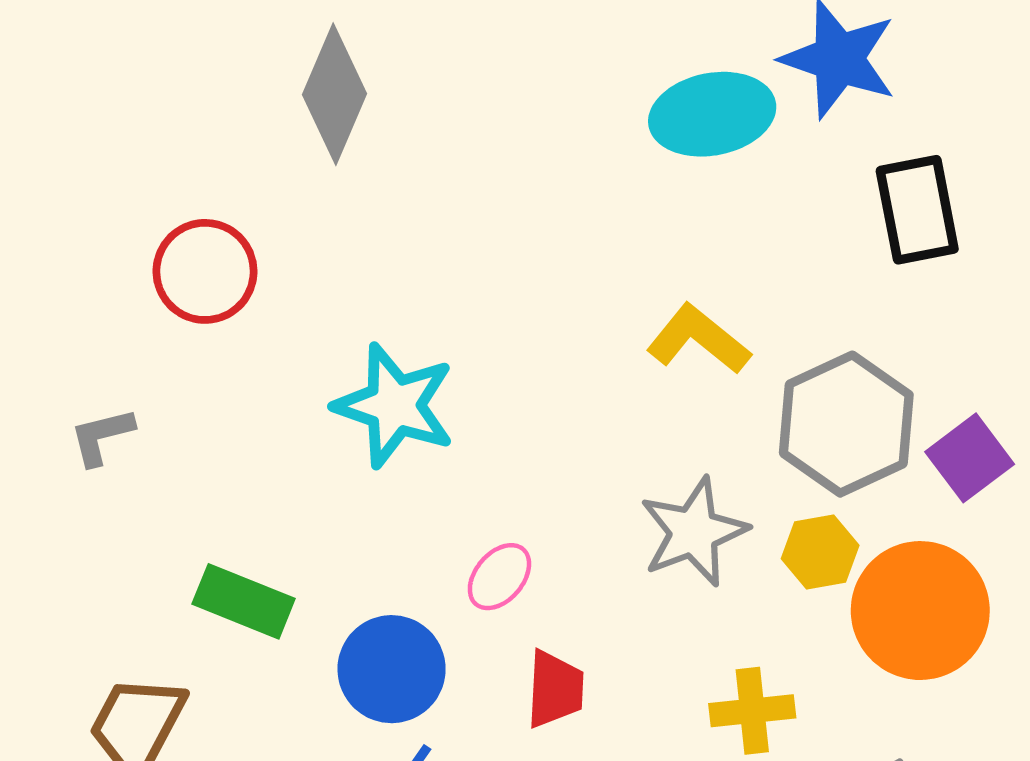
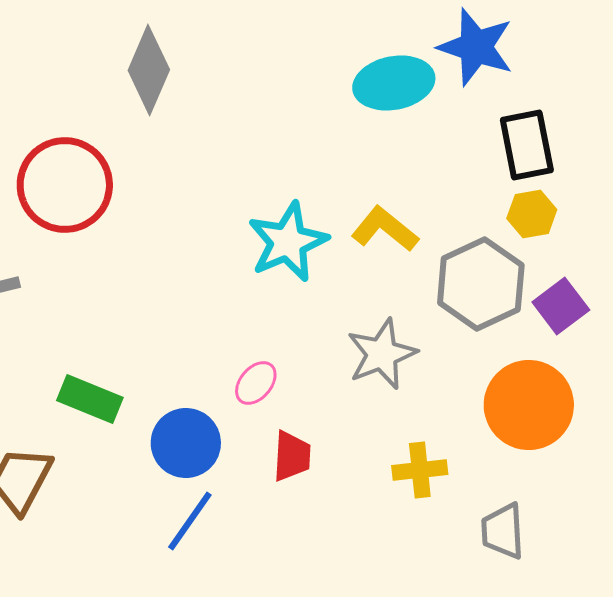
red circle: (205, 271) -> (65, 185), size x1.4
cyan star: (395, 406) -> (288, 242), moved, turned 30
yellow hexagon: (820, 552) -> (532, 214), moved

